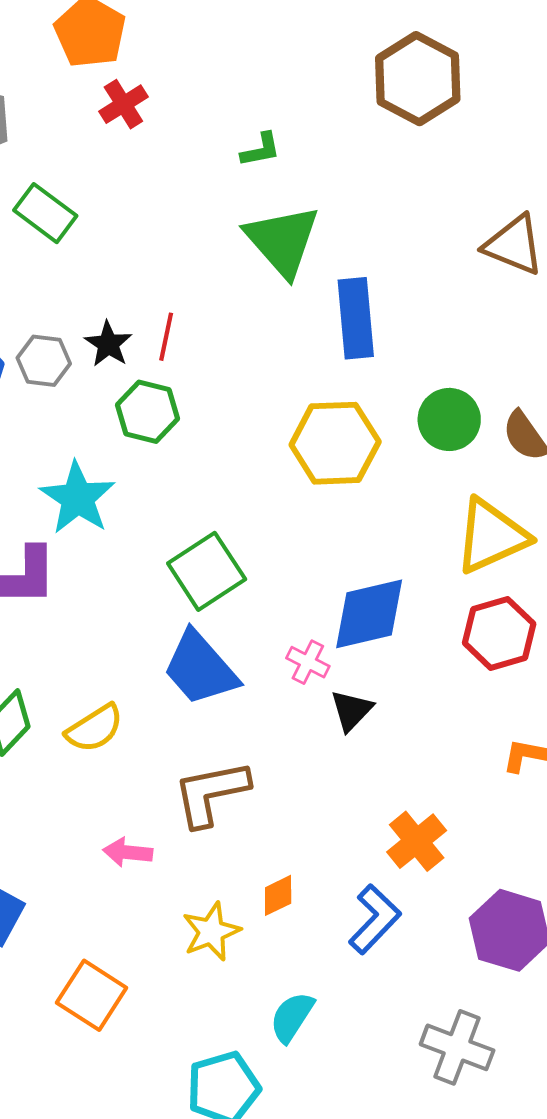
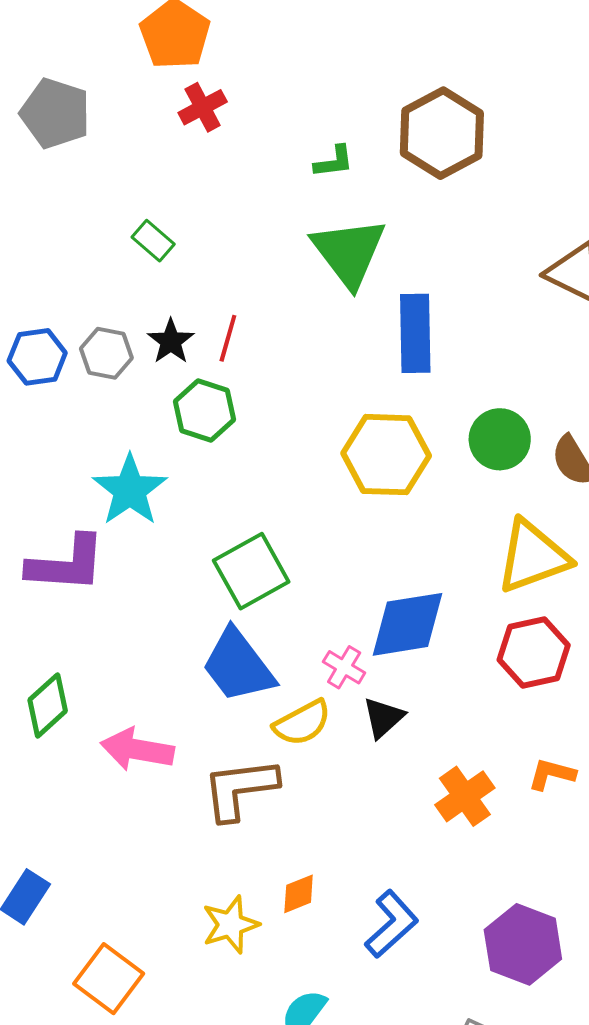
brown hexagon: (418, 79) -> (442, 133), moved
green rectangle: (45, 213) -> (153, 241), moved, size x0.7
yellow semicircle: (95, 728) -> (302, 723), moved
orange cross: (417, 841) -> (465, 796), moved
pink arrow: (128, 852) -> (137, 749), moved, size x1.5

